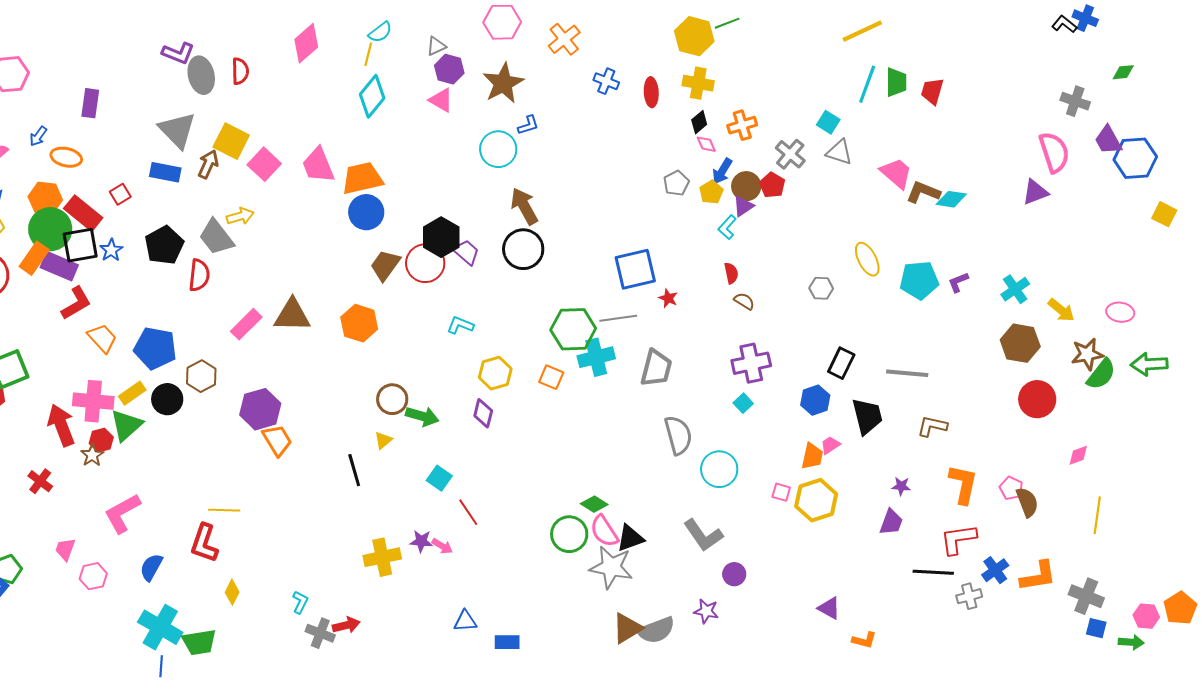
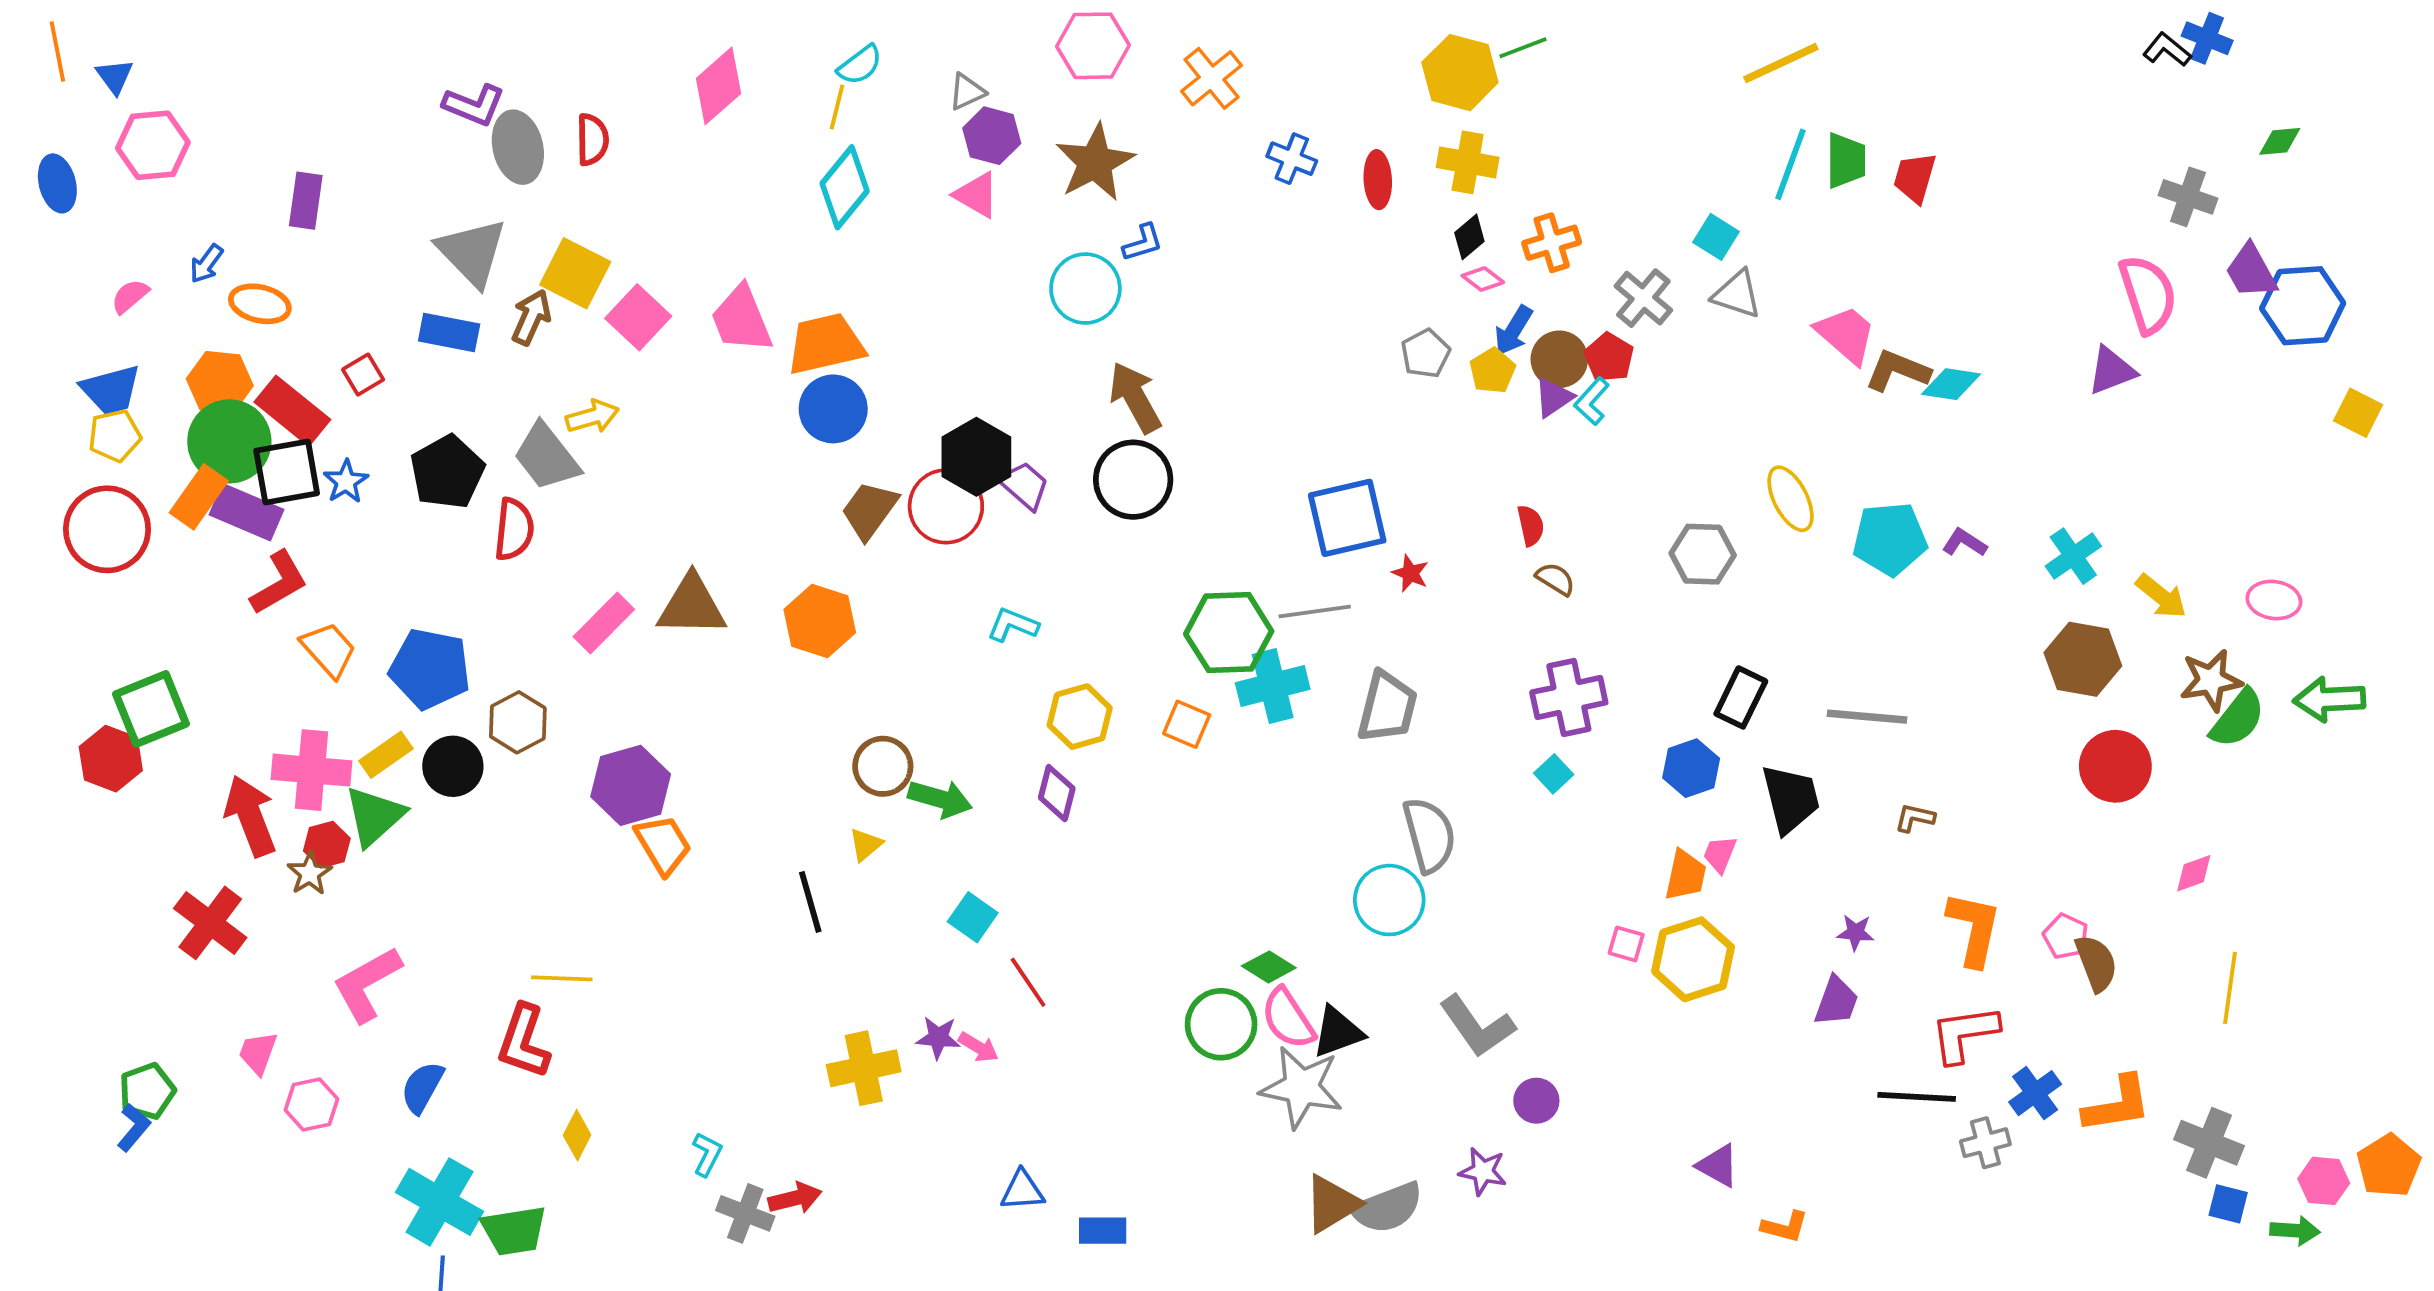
pink diamond: (706, 144) -> (1483, 279), turned -30
cyan L-shape: (727, 227) -> (1592, 401), moved
purple L-shape: (958, 282) -> (1964, 543), turned 55
gray hexagon: (821, 288) -> (1703, 554), size x1.4
brown L-shape: (932, 426) -> (1915, 818), size x0.7
pink trapezoid: (830, 445) -> (1720, 854), turned -35
cyan circle: (719, 469) -> (1389, 900), moved
red cross: (40, 481) -> (210, 923), size x1.5

